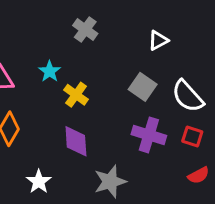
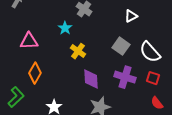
cyan star: (50, 71) -> (65, 28), moved
purple diamond: (76, 141) -> (91, 79), moved
red semicircle: (199, 175) -> (157, 103), turned 80

